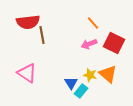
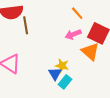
orange triangle: (108, 74) -> (90, 52), moved
yellow star: (90, 75) -> (62, 66), moved

